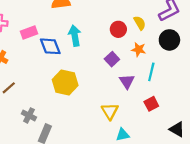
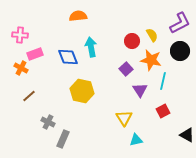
pink rectangle: (29, 32) -> (35, 54), moved
orange star: (139, 50) -> (151, 60), size x1.5

